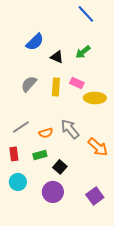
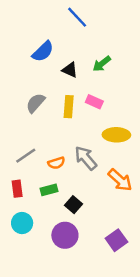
blue line: (86, 14) -> (77, 17), moved
yellow ellipse: (95, 98) -> (116, 135), moved

